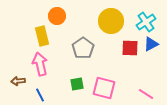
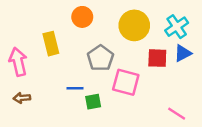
orange circle: (57, 16) -> (82, 17), moved
pink arrow: (40, 64) -> (18, 62), moved
pink square: (104, 88) -> (126, 82), moved
blue line: (40, 95) -> (75, 88), moved, turned -64

